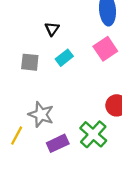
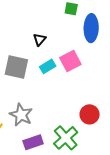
pink square: (105, 49) -> (70, 61), moved
gray square: (30, 62) -> (16, 67), size x1.4

